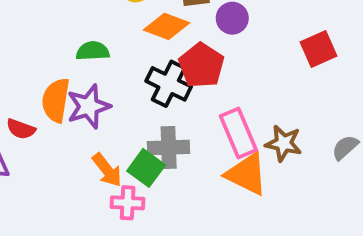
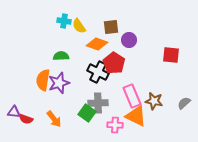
red square: (318, 49) -> (171, 55), turned 30
red semicircle: (21, 129) -> (26, 119), moved
orange arrow: (107, 170) -> (54, 119), moved
pink cross: (128, 203) -> (115, 125), moved

